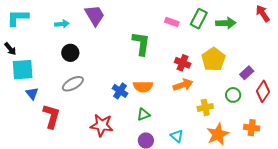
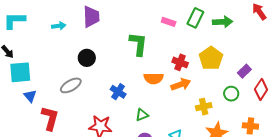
purple trapezoid: (95, 15) -> (91, 17), turned 30
black circle: (70, 53) -> (87, 58), moved
orange semicircle: (143, 87) -> (154, 78), moved

